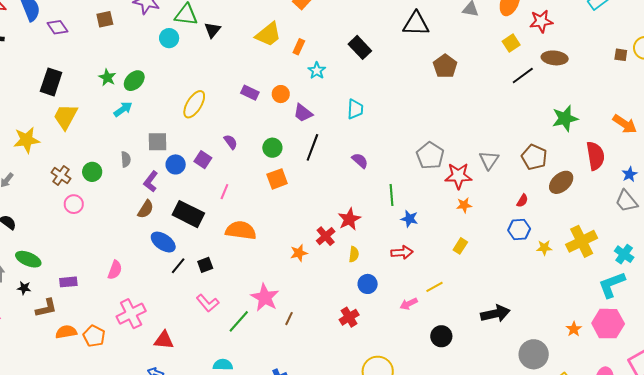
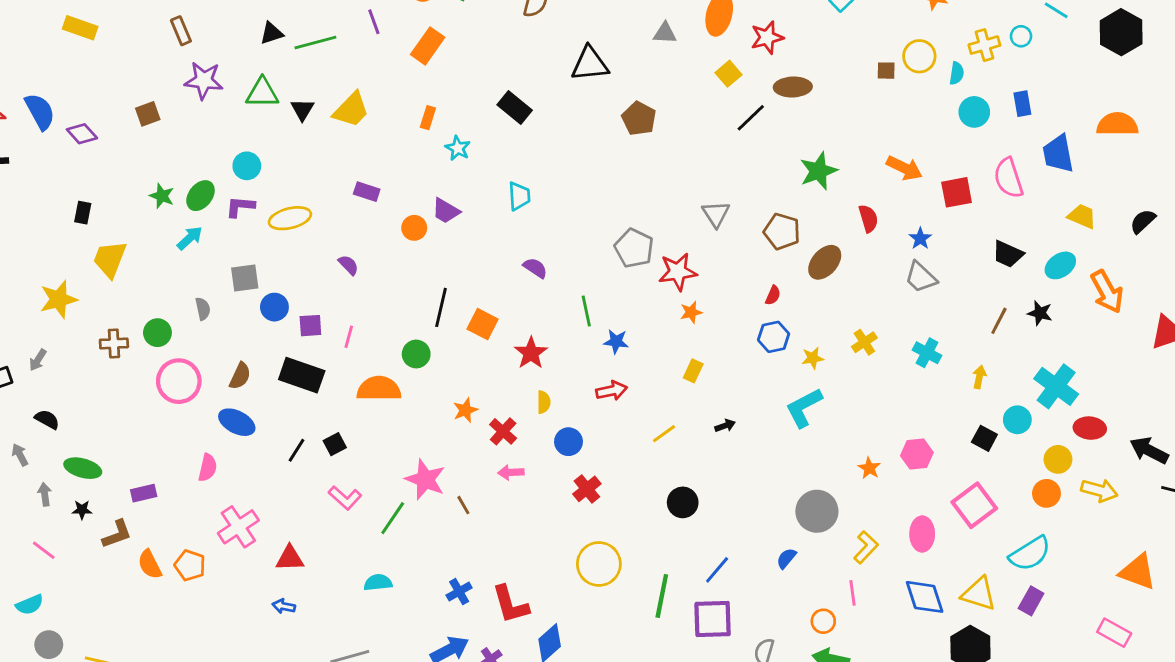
yellow trapezoid: (268, 34) -> (351, 110), moved
cyan circle: (169, 38) -> (247, 166), moved
black rectangle: (51, 82) -> (83, 213), size x0.6
orange circle: (281, 94) -> (414, 228), moved
yellow ellipse: (194, 104) -> (290, 218), turned 52
black line: (312, 147) -> (441, 307), moved
green circle: (272, 148) -> (416, 354), moved
red semicircle: (595, 156) -> (868, 218), size x0.7
purple square: (203, 160) -> (310, 326), moved, turned -30
gray triangle: (489, 160) -> (716, 214), moved
brown cross: (61, 176) -> (114, 343), turned -30
orange square: (277, 179) -> (483, 324), moved, turned -35
purple L-shape: (151, 181) -> (240, 207), moved, turned 65
pink circle: (74, 204) -> (179, 381), moved, size x1.6
red cross: (326, 236) -> (503, 431), moved
yellow cross: (582, 241) -> (864, 342), size x0.6
blue ellipse: (163, 242) -> (237, 422), moved
cyan L-shape: (612, 285) -> (804, 408), moved
pink arrow: (409, 304) -> (511, 472), moved, turned 30
black arrow: (495, 314) -> (725, 426), moved, size x0.5
red cross: (349, 317) -> (587, 489), moved
brown line: (289, 319) -> (463, 505), turned -48
pink hexagon: (608, 324) -> (917, 454), size x0.7
orange semicircle: (66, 332) -> (150, 564), turned -100

